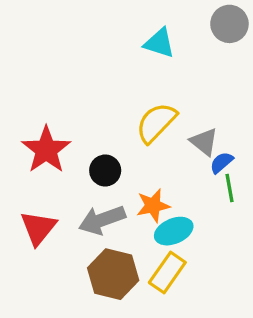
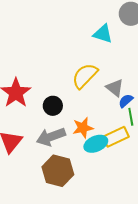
cyan triangle: (159, 43) -> (103, 34), moved
yellow rectangle: (167, 273) -> (116, 137), moved, turned 30

